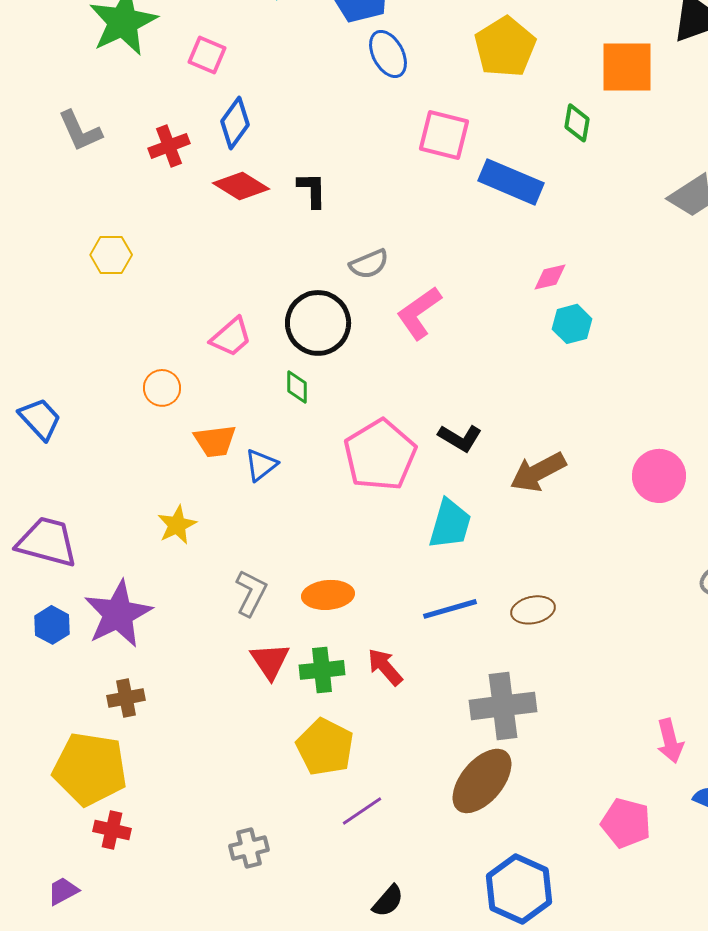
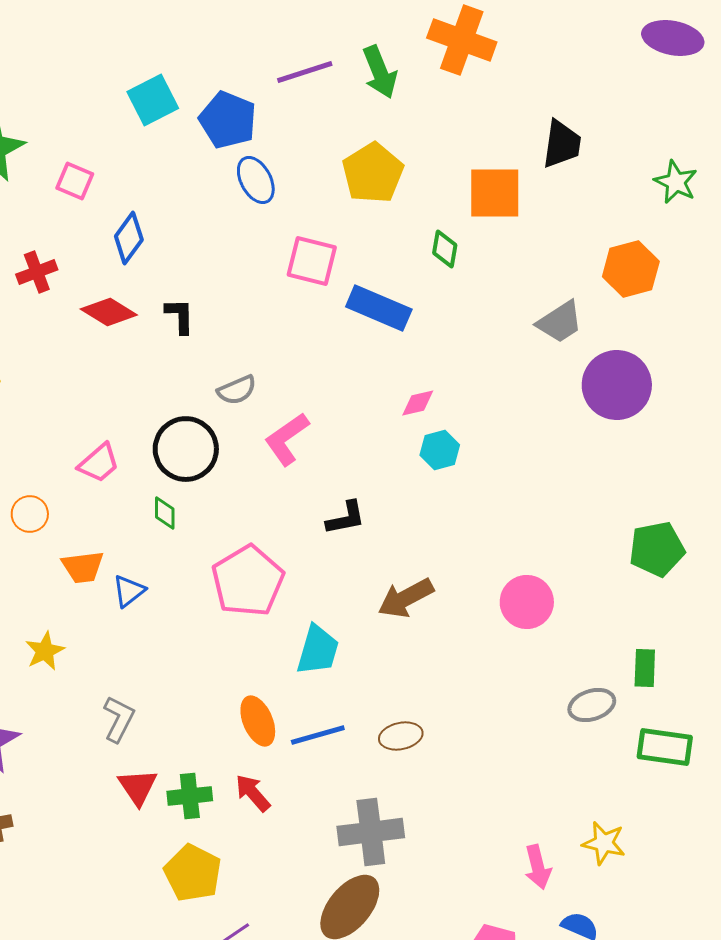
blue diamond: (235, 123) -> (129, 238), moved
black L-shape: (460, 438) -> (346, 518), moved, turned -42
orange ellipse: (328, 595) -> (258, 721), moved, turned 72

